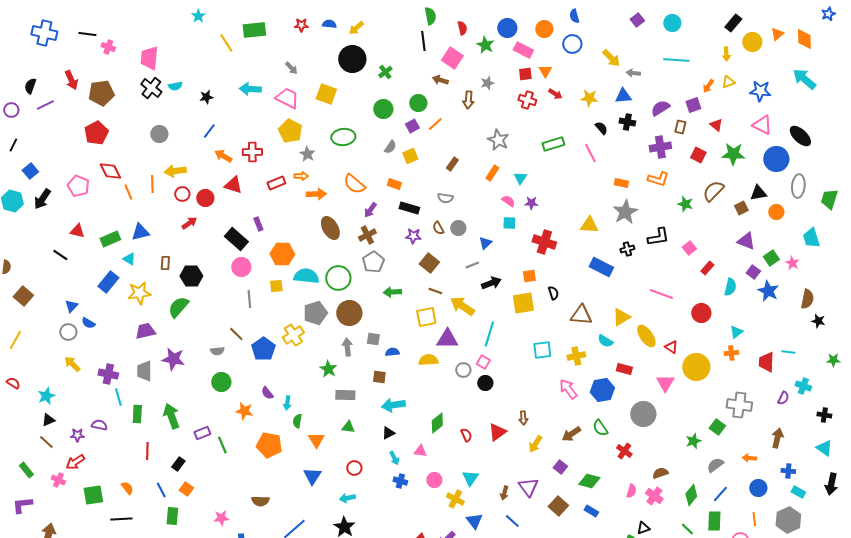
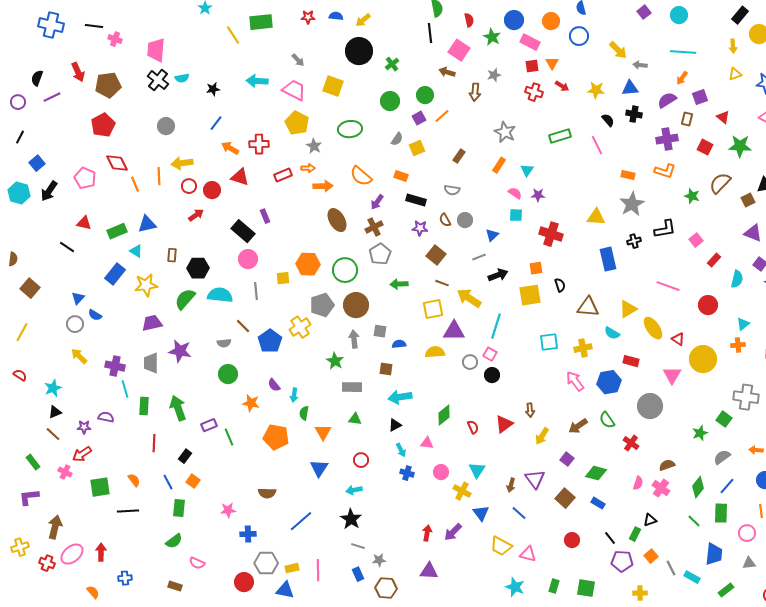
orange arrow: (708, 86) -> (682, 78), moved
orange hexagon: (282, 254) -> (308, 264), moved
blue rectangle: (601, 267) -> (608, 259), turned 50
cyan semicircle: (306, 276) -> (220, 295), moved

